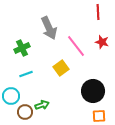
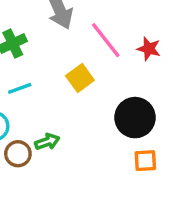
red star: (102, 42) -> (149, 49), moved

